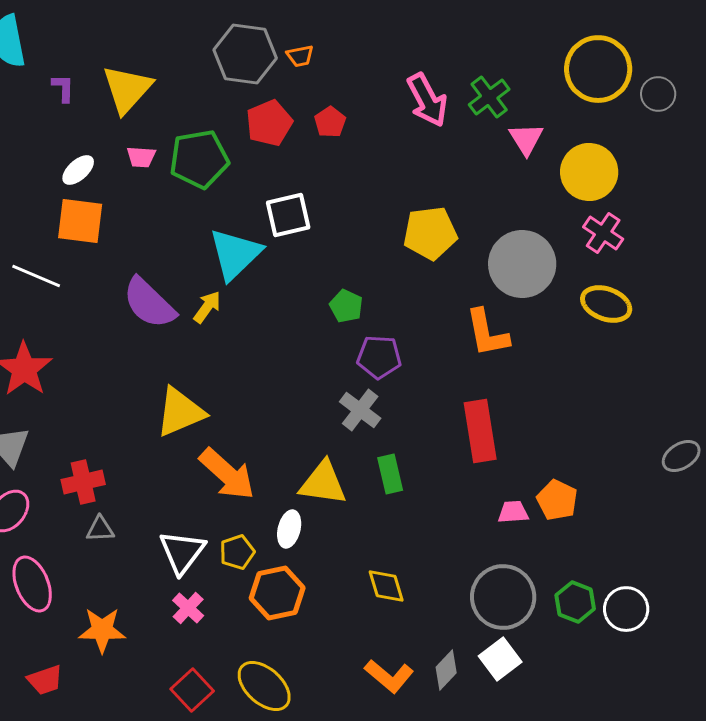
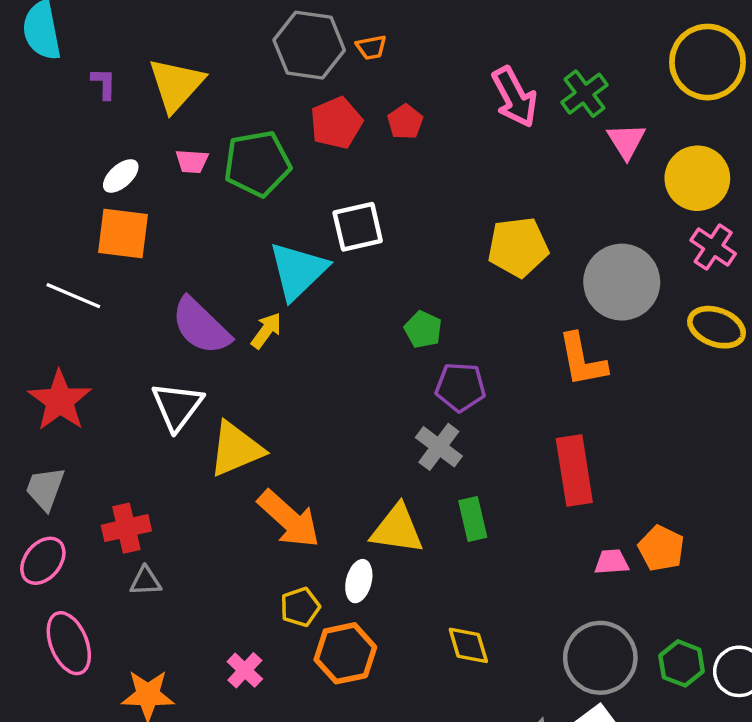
white triangle: (182, 552) -> (177, 406), moved

